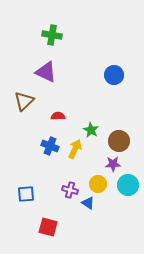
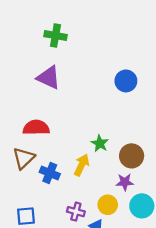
brown triangle: (24, 101) -> (24, 158), moved
red semicircle: (58, 116) -> (36, 128), moved, size x1.6
blue cross: (50, 146) -> (50, 173), moved

